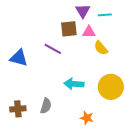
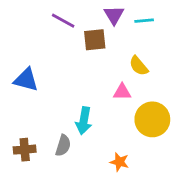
pink triangle: (89, 32) -> (122, 92), moved
purple line: (53, 49) -> (63, 21), moved
cyan arrow: (74, 84) -> (84, 121), moved, turned -84

